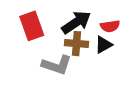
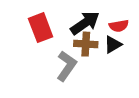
gray L-shape: (57, 65) -> (67, 66), turned -72

